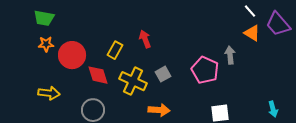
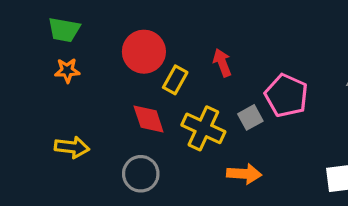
red circle: (72, 55) -> (144, 52), moved
pink pentagon: (205, 70) -> (286, 96), moved

